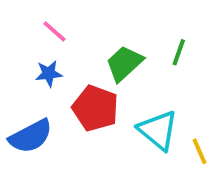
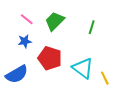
green trapezoid: (124, 63) -> (55, 21), moved

